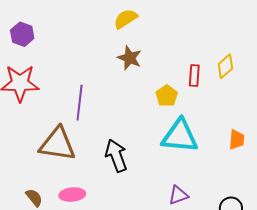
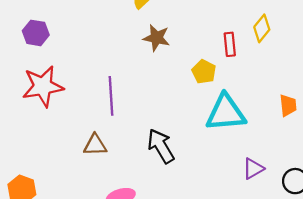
brown triangle: (57, 144) -> (95, 145), size x0.6
purple triangle: (178, 195) -> (253, 169), moved

